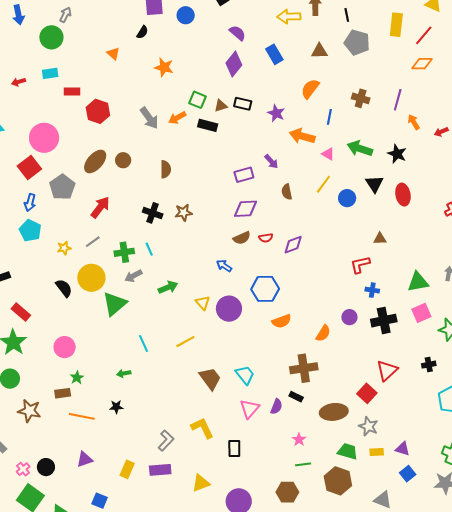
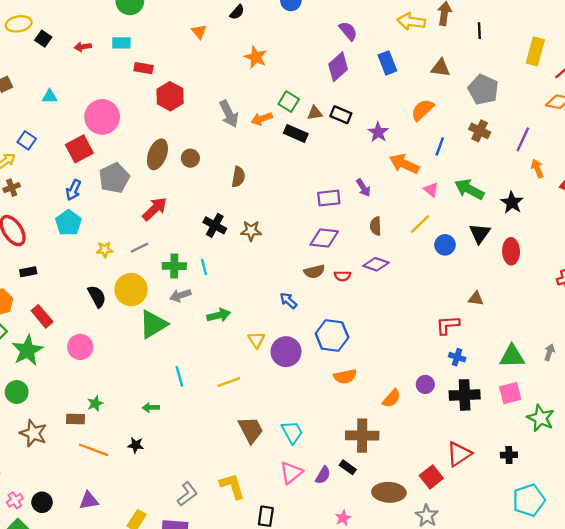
gray pentagon: (357, 42) -> (483, 90), moved
brown ellipse: (95, 161) -> (157, 154), turned -30
purple diamond: (293, 245) -> (376, 264), moved, turned 30
pink circle: (65, 347) -> (80, 347), moved

